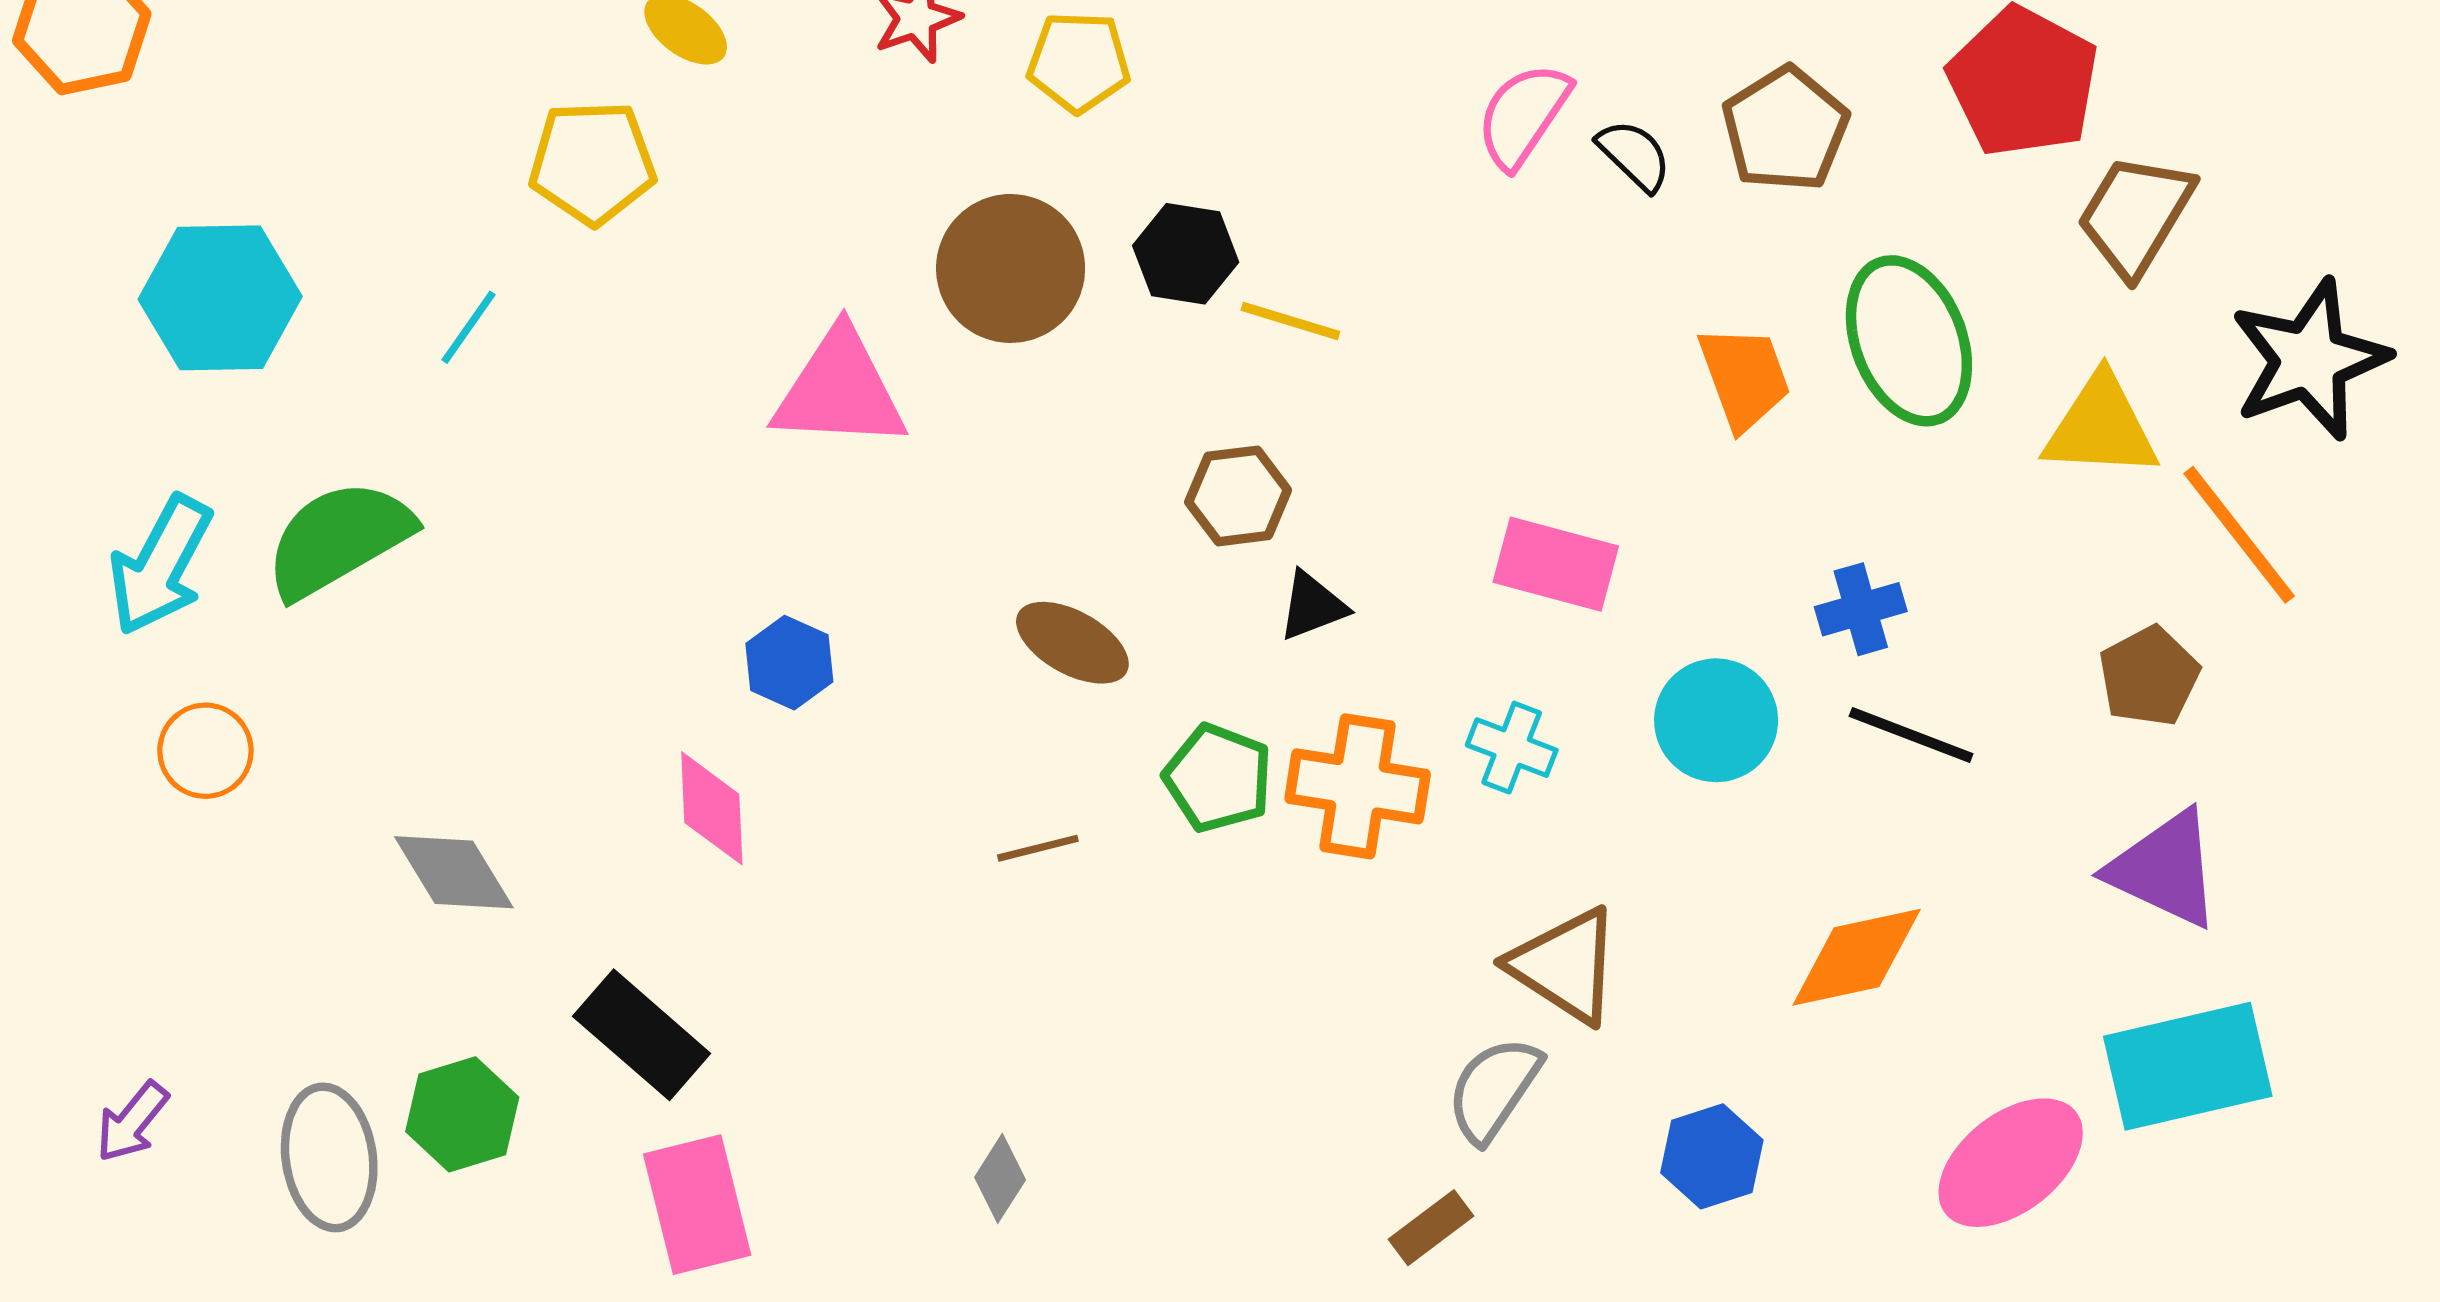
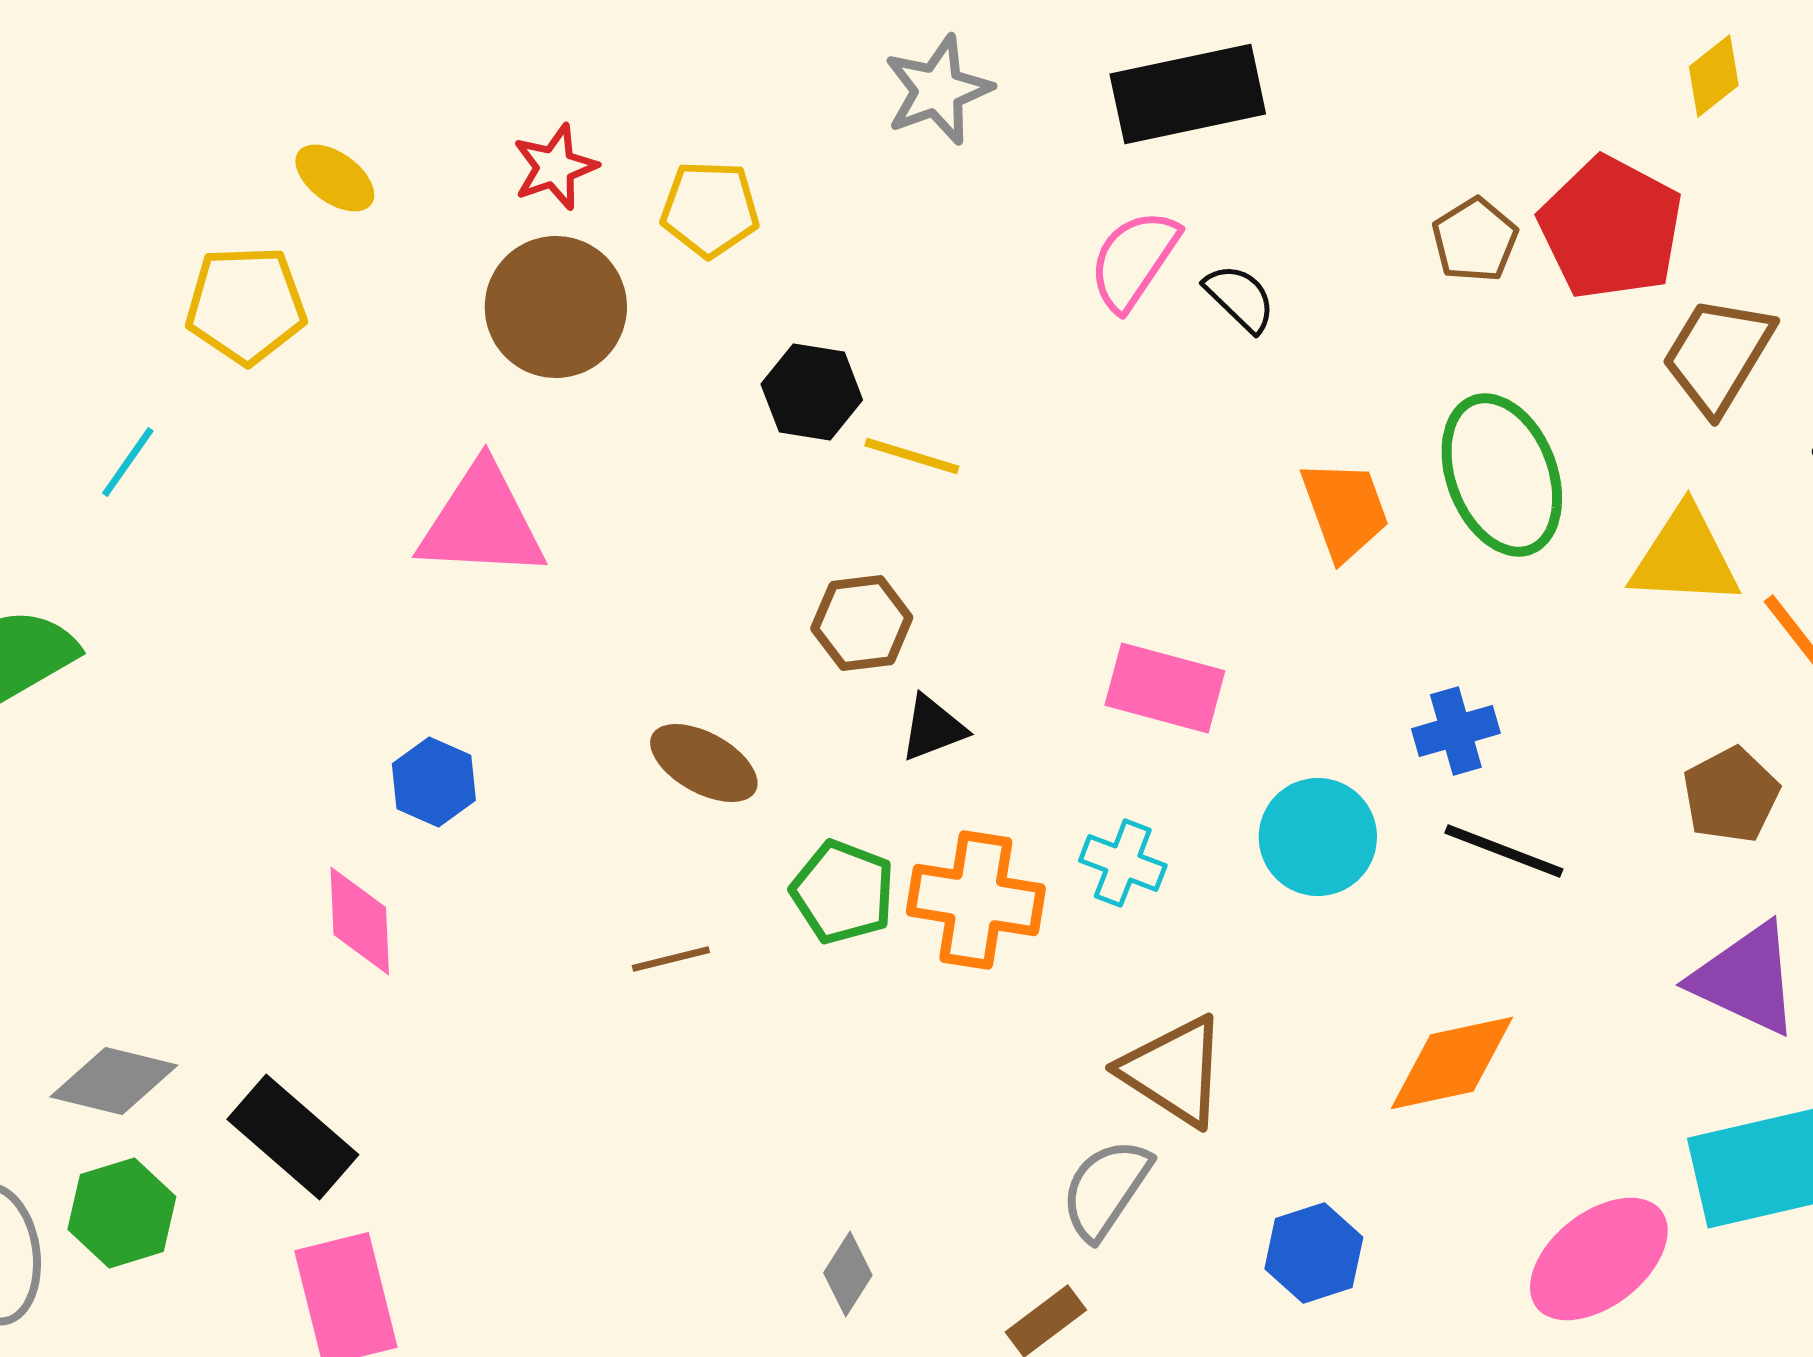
brown pentagon: (1785, 129) -> (1475, 240), moved, size x0.7
brown circle: (1011, 268) -> (556, 307), moved
gray diamond: (454, 872) -> (114, 1081), moved, turned -45
gray diamond: (1000, 1178) -> (848, 1274), moved

